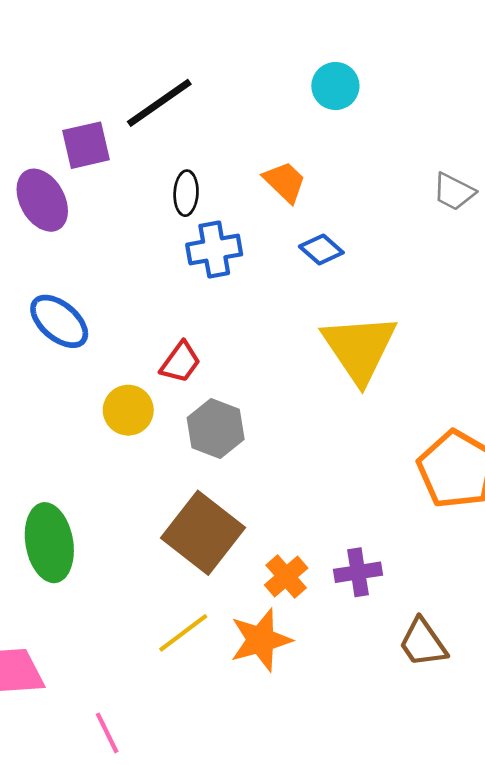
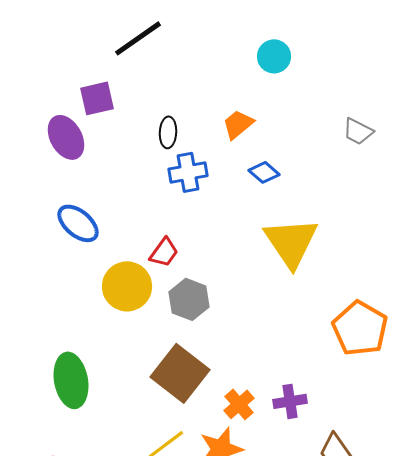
black line: (159, 103) -> (138, 38), moved
orange trapezoid: (285, 182) -> (238, 124), turned -84
yellow circle: (128, 410) -> (127, 286), size x1.4

